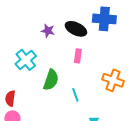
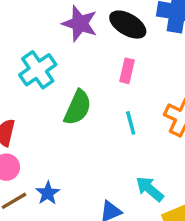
purple star: (48, 31) -> (80, 24), size x1.5
cyan line: (75, 95) -> (131, 123), moved

